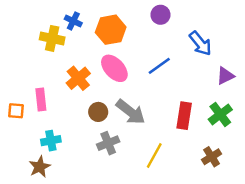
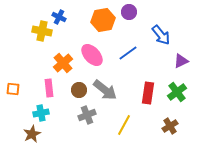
orange hexagon: (111, 30) -> (103, 20), moved
pink rectangle: (41, 99) -> (49, 88), moved

